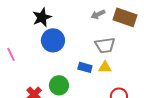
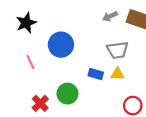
black star: (42, 17) -> (26, 23), moved
pink line: (11, 54) -> (30, 62), moved

